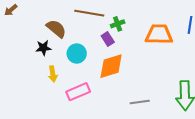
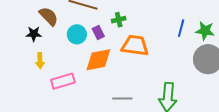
green cross: (118, 24) -> (119, 20), moved
orange trapezoid: (159, 34) -> (135, 45), moved
cyan circle: (77, 53) -> (77, 34), moved

